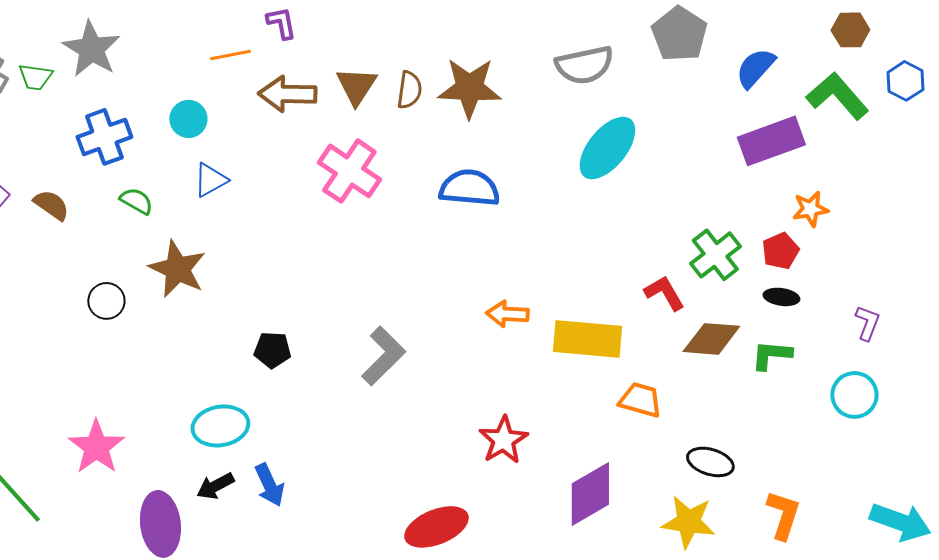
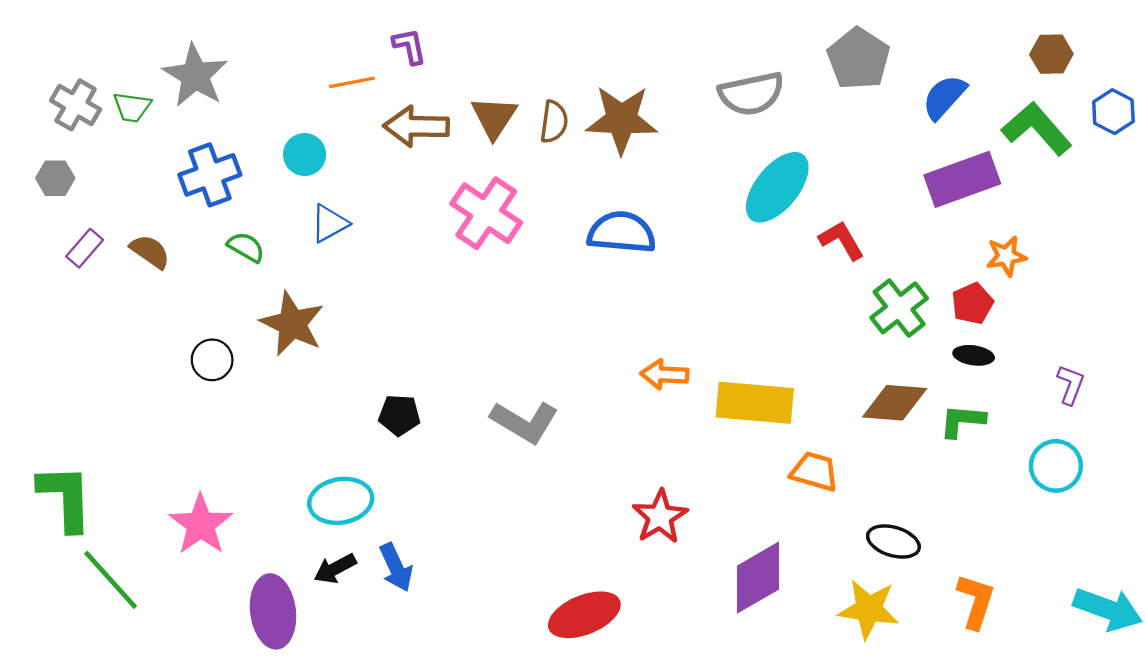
red L-shape: (664, 293) -> (842, 240), moved
gray L-shape: (383, 356) -> (525, 422), turned 76

